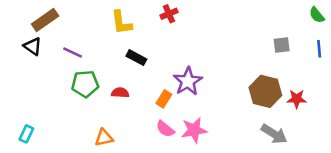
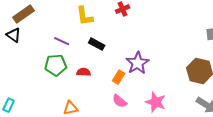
purple line: (73, 53) -> (62, 41), moved
pink star: (194, 130) -> (156, 102), moved, turned 30

